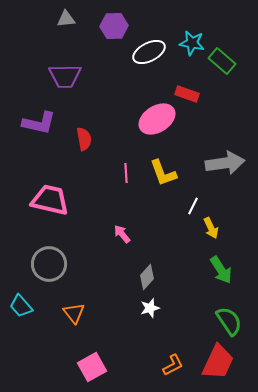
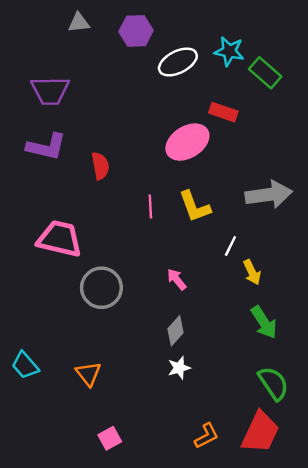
purple trapezoid: (65, 76) -> (50, 91), moved
pink arrow: (122, 234) -> (177, 279), moved
gray circle: (49, 264) -> (101, 288), moved
pink square: (92, 367) -> (110, 438), size x0.7

